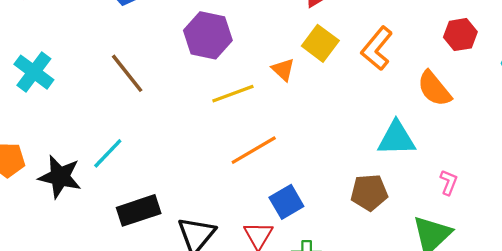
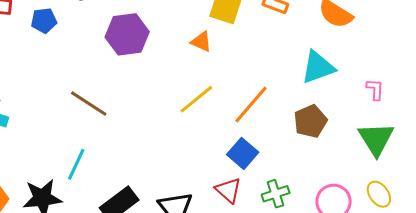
brown line: (127, 73) -> (89, 103), moved
yellow line: (233, 94) -> (196, 99), moved
orange line: (254, 150) -> (251, 105), moved

